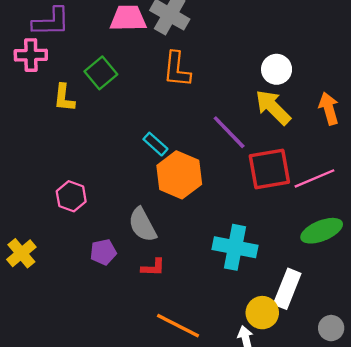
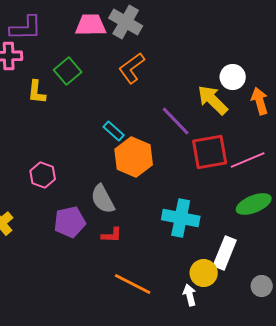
orange L-shape: (177, 69) -> (132, 68), turned 48
white circle: (277, 69) -> (233, 77), moved
purple pentagon: (103, 252) -> (70, 222), size x1.4

